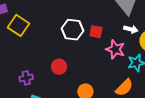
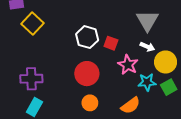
red circle: (59, 67) -> (87, 74), moved, size x1.5
purple cross: (26, 78) -> (31, 79), size x1.5

